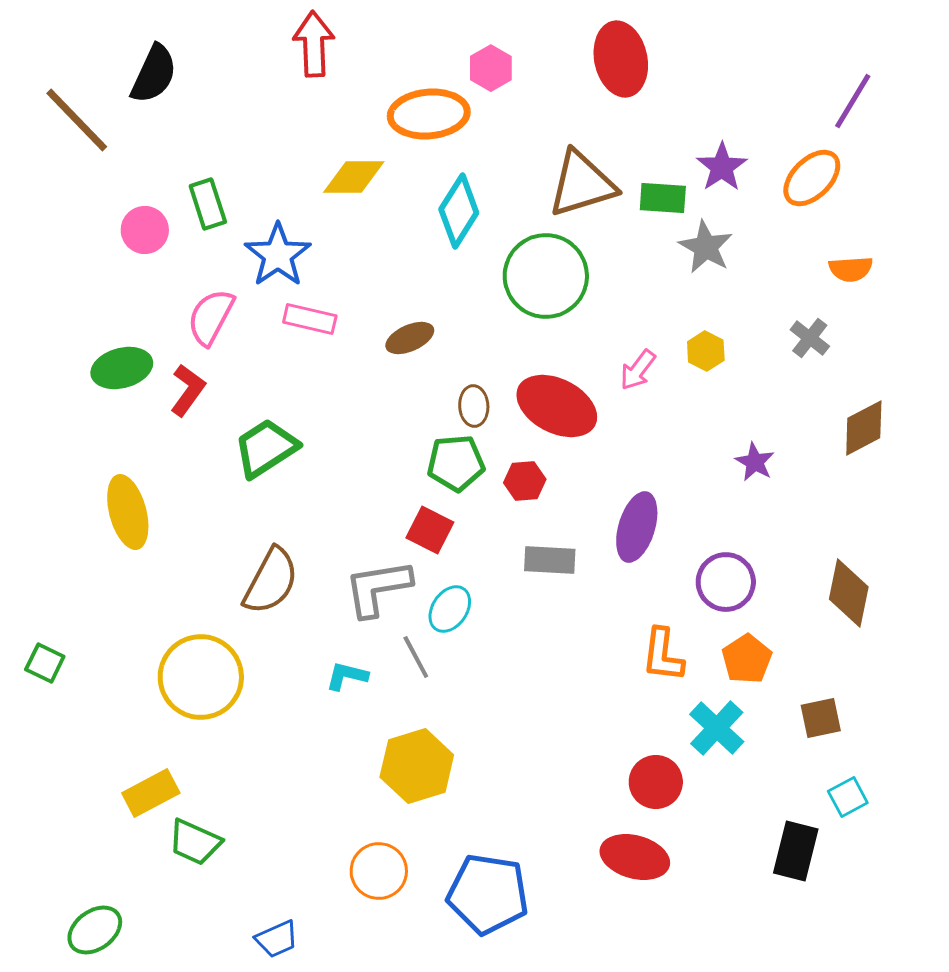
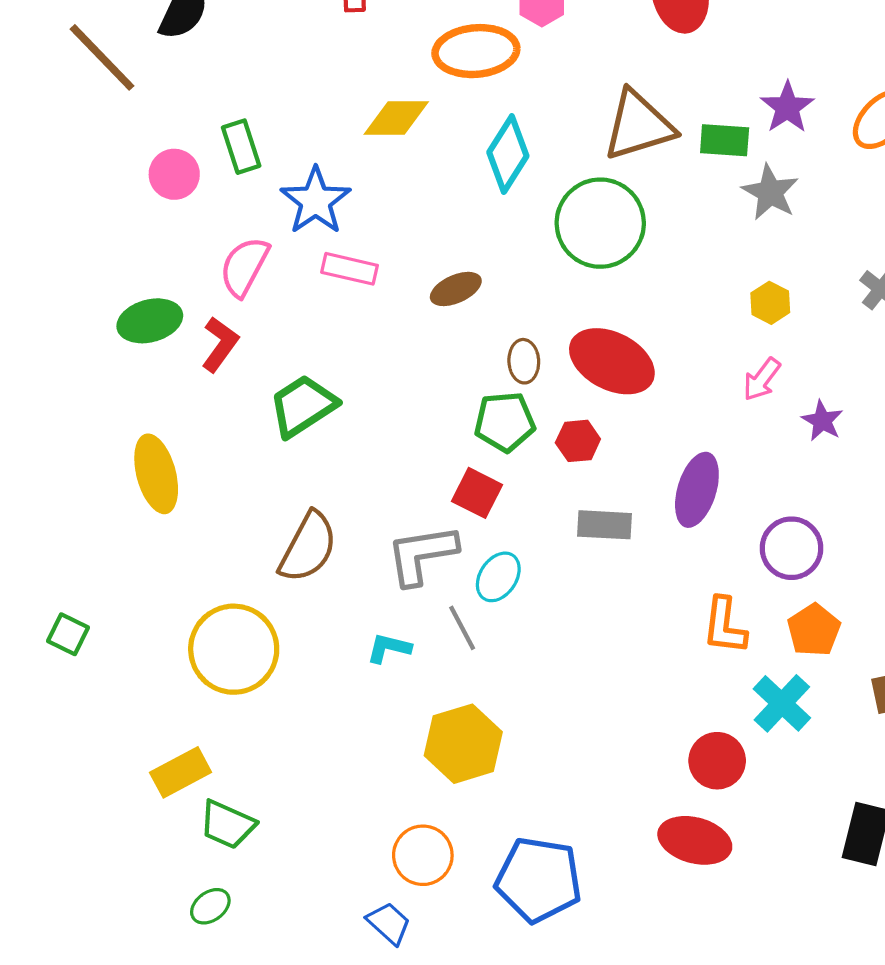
pink arrow: (638, 370) -> (762, 379), moved
green ellipse: (95, 930) -> (210, 906), moved, size x0.7
blue trapezoid: (277, 939) -> (389, 923), moved, turned -114

